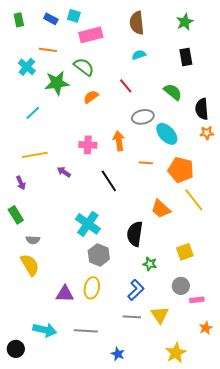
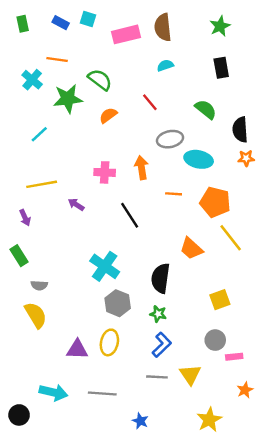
pink rectangle: (91, 35) -> (126, 34), moved
cyan ellipse: (167, 134) -> (199, 159), turned -35
green star: (150, 264) -> (158, 314), moved

